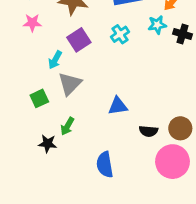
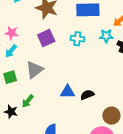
pink star: (32, 23) -> (12, 33), moved
cyan cross: (120, 34) -> (77, 39), turned 32
cyan arrow: (55, 60) -> (11, 51), moved
black semicircle: (148, 131) -> (87, 95), moved, turned 144

